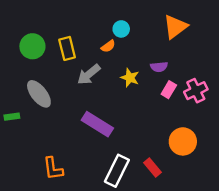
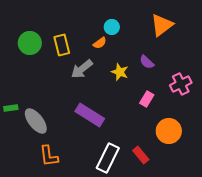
purple semicircle: (159, 67) -> (147, 62), turned 49
pink rectangle: (169, 90) -> (147, 99), moved
gray ellipse: (39, 94) -> (36, 121), moved

